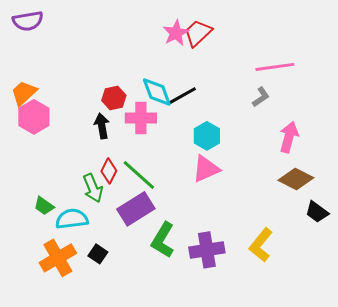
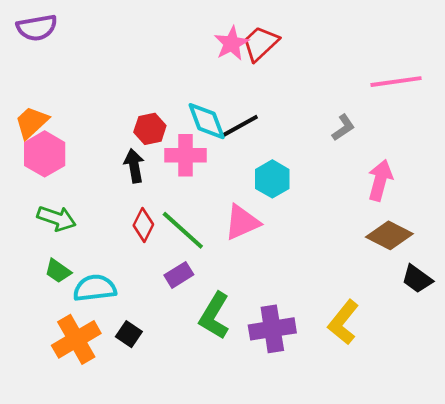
pink line: (275, 67) -> (396, 82), moved
pink triangle: (206, 169) -> (242, 222), moved
green arrow: (93, 188) -> (57, 218), moved, turned -48
purple rectangle: (136, 209) -> (179, 275), size x0.6

